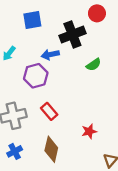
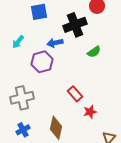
red rectangle: (49, 111) -> (75, 94), moved

